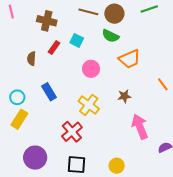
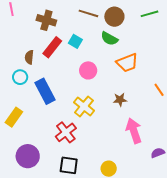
red rectangle: (54, 48) -> (52, 47), size x1.5
blue rectangle: (49, 92) -> (45, 91), size x1.4
cyan circle: (17, 97) -> (20, 77), moved

